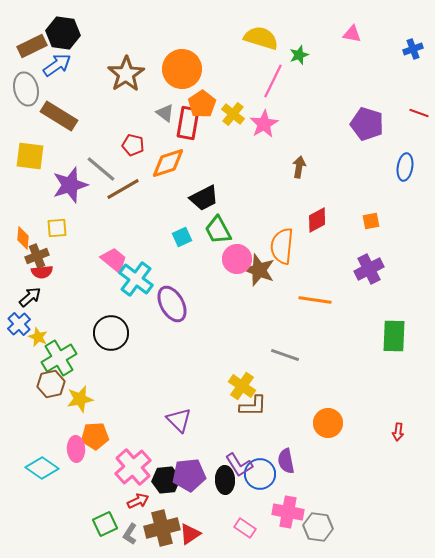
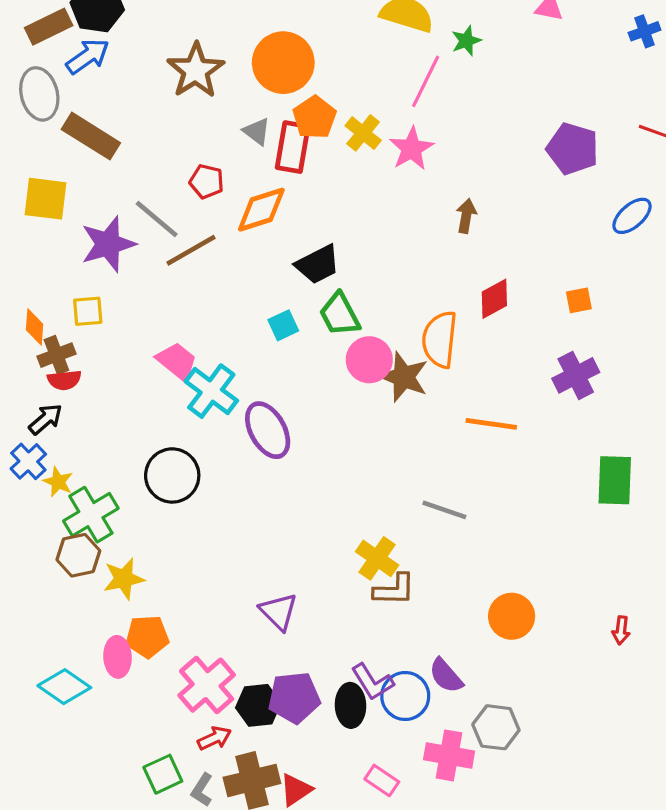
blue ellipse: (405, 167) -> (632, 216), turned 40
purple semicircle: (286, 461) -> (446, 676), turned -30
gray hexagon: (318, 527) -> (496, 727), moved

